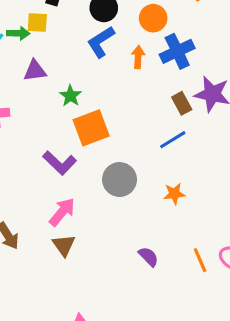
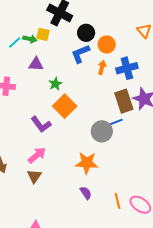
orange circle: (153, 18) -> (107, 44), moved
brown rectangle: (182, 103) -> (124, 101), size x1.6
orange square: (91, 128) -> (65, 106), turned -35
gray circle: (120, 180) -> (102, 131), moved
orange star: (174, 194) -> (87, 163), moved, size x1.6

